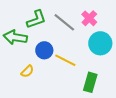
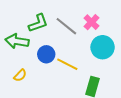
yellow semicircle: (27, 71) -> (20, 75), moved

